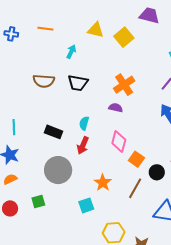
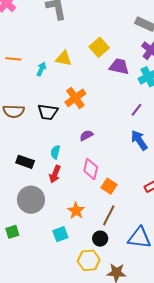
purple trapezoid: (149, 16) -> (119, 67), moved
yellow square: (124, 37) -> (99, 47), moved
cyan arrow: (71, 52) -> (41, 69), moved
orange cross: (124, 85) -> (75, 98), moved
purple semicircle: (116, 108) -> (86, 135), turned -40
black circle: (157, 172) -> (100, 239), moved

